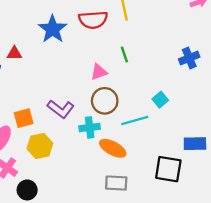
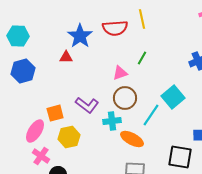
red triangle: (14, 53) -> (66, 57), moved
green line: (124, 55) -> (142, 58), turned 48
cyan square: (160, 100) -> (173, 97), size x1.6
cyan line: (135, 121) -> (151, 115), turned -40

